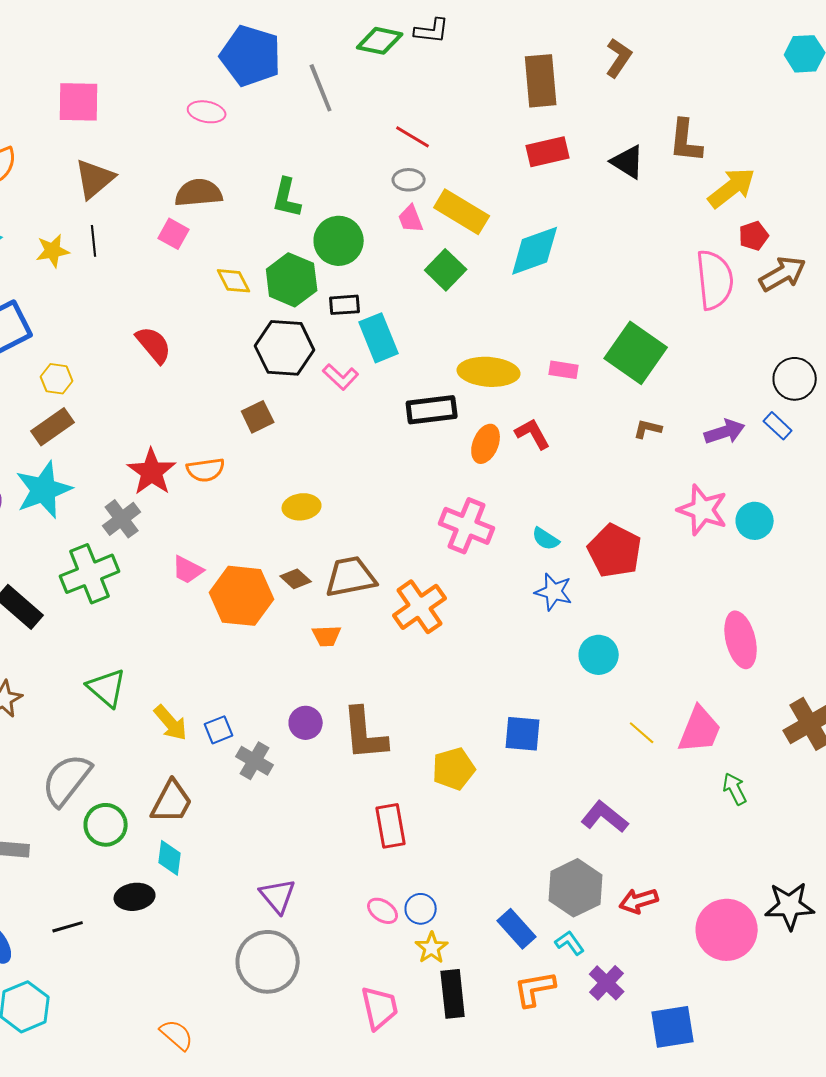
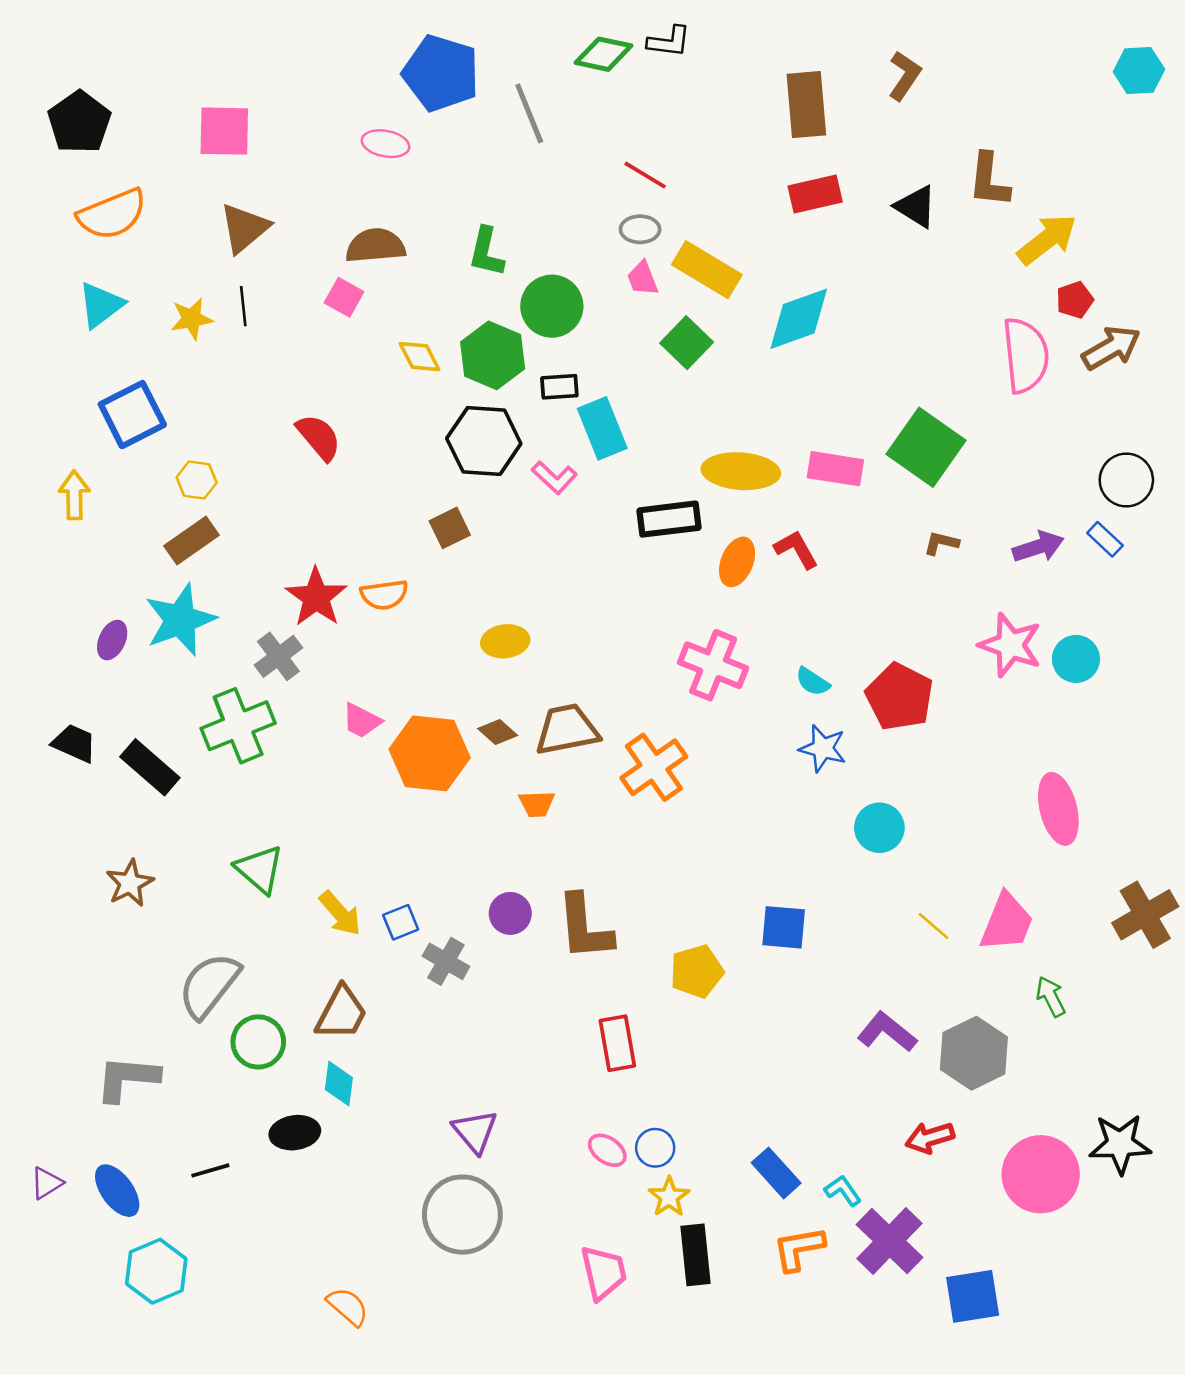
pink rectangle: (564, 370) -> (835, 469), size x1.5
gray hexagon: (576, 888) -> (974, 1053), moved
purple cross: (607, 983) -> (889, 1241), size x1.5

